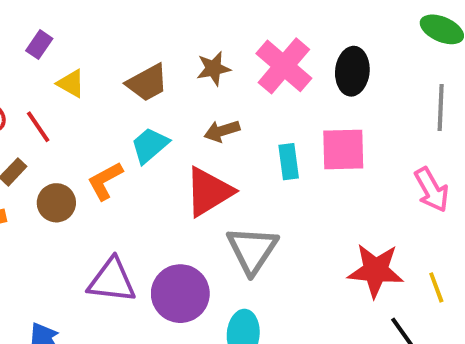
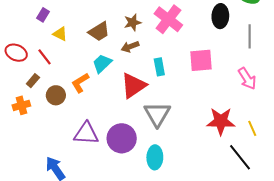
black ellipse: (352, 71) -> (220, 16), moved
brown arrow: (222, 131) -> (130, 47), moved
cyan rectangle: (289, 162) -> (159, 67), moved

